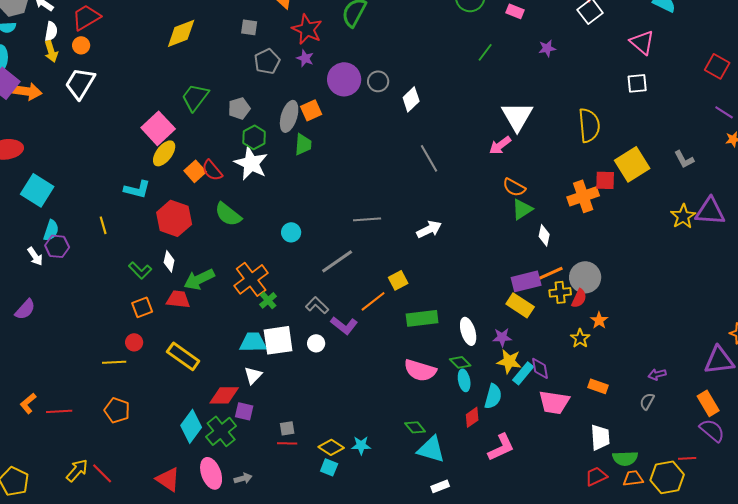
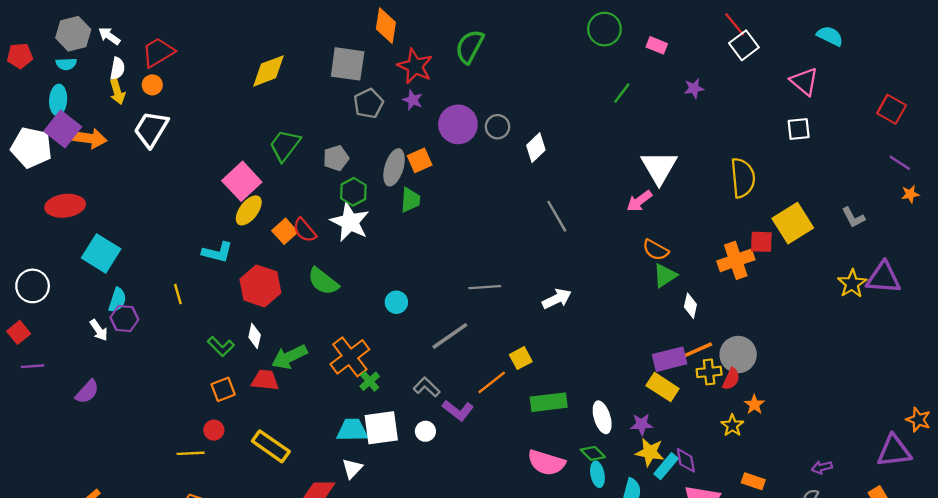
gray square: (249, 27) -> (348, 64), size x1.8

